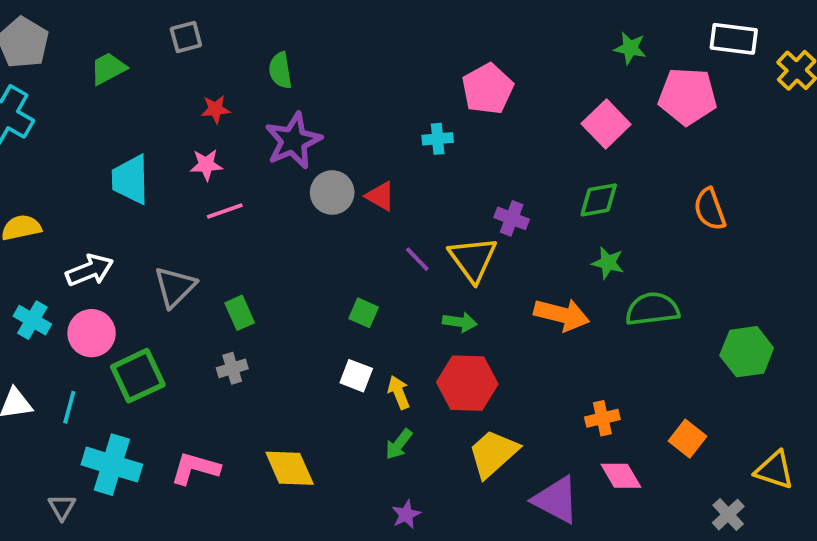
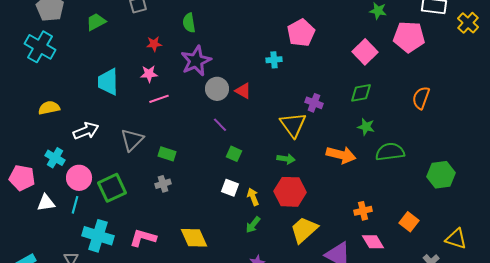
orange semicircle: (710, 209) -> (421, 98), turned 40
purple line: (417, 259) -> (220, 125), moved
green rectangle: (240, 313) -> (167, 154), turned -48
pink circle: (92, 333) -> (79, 178), moved

